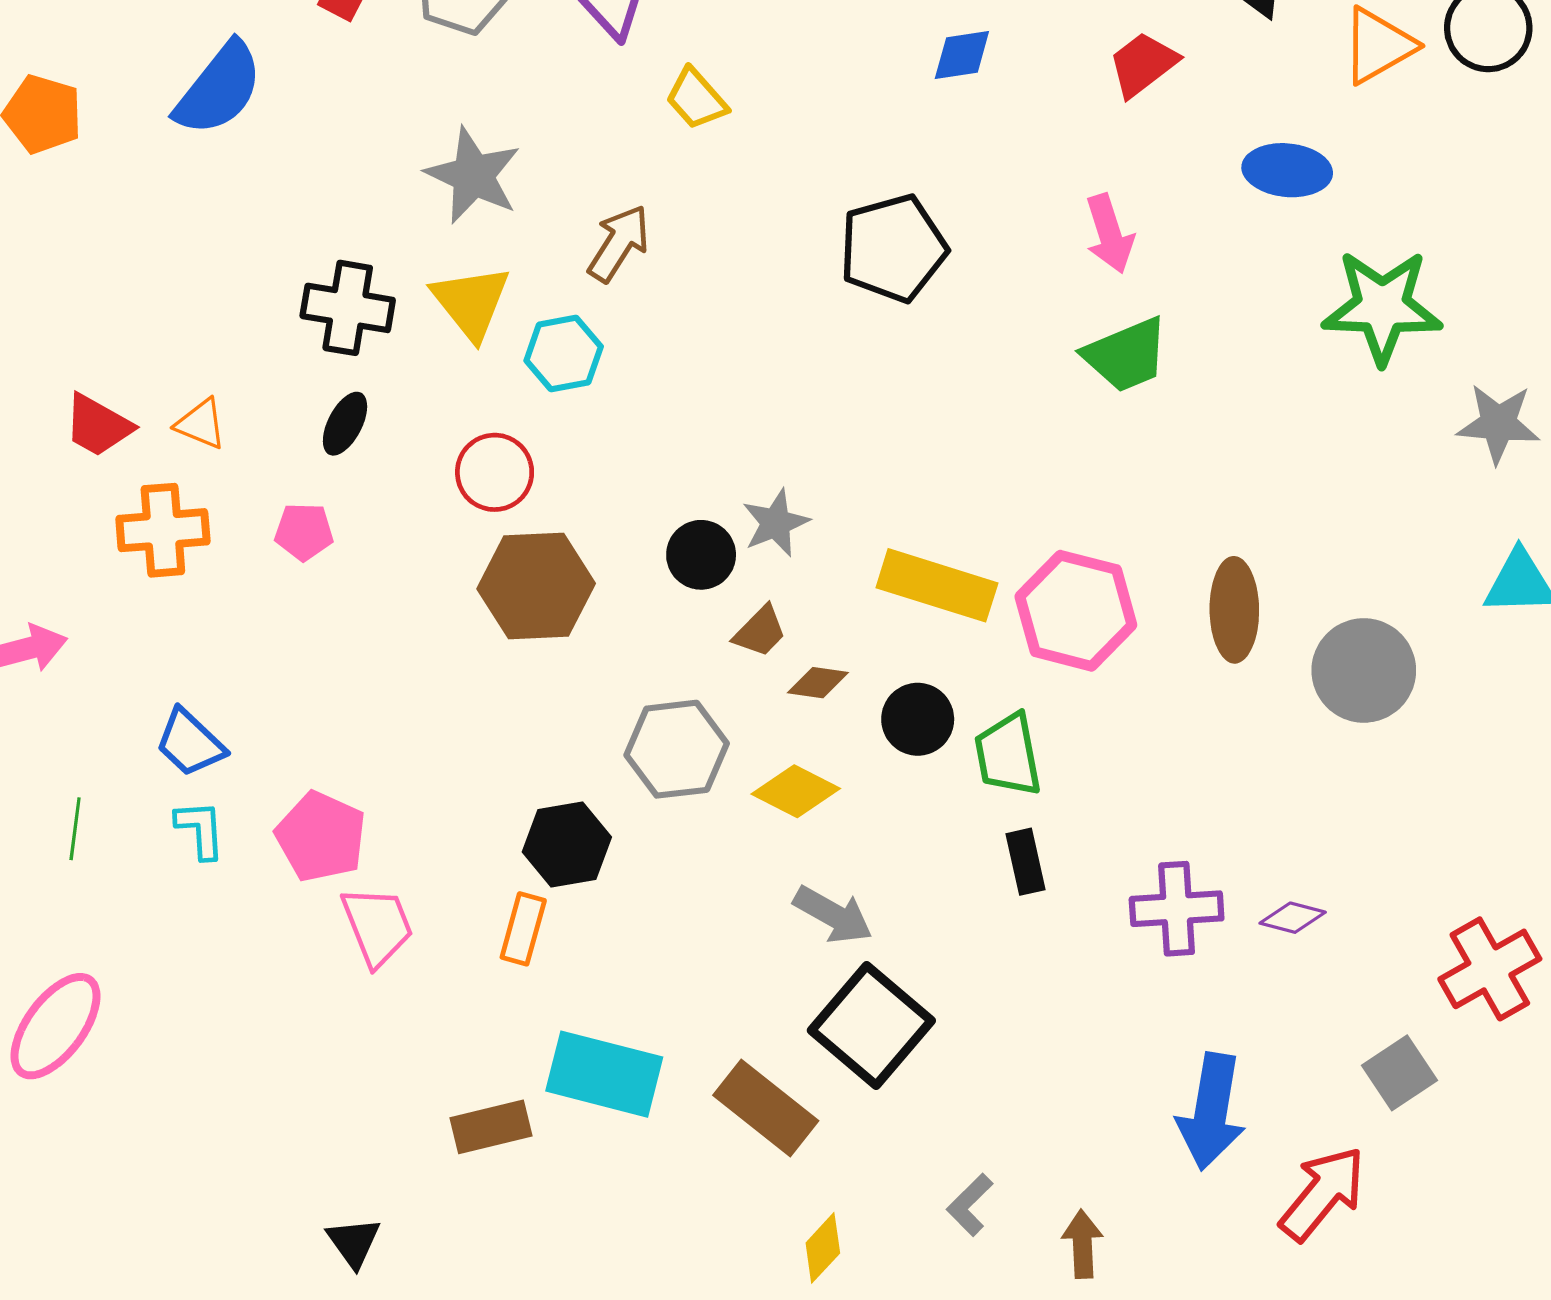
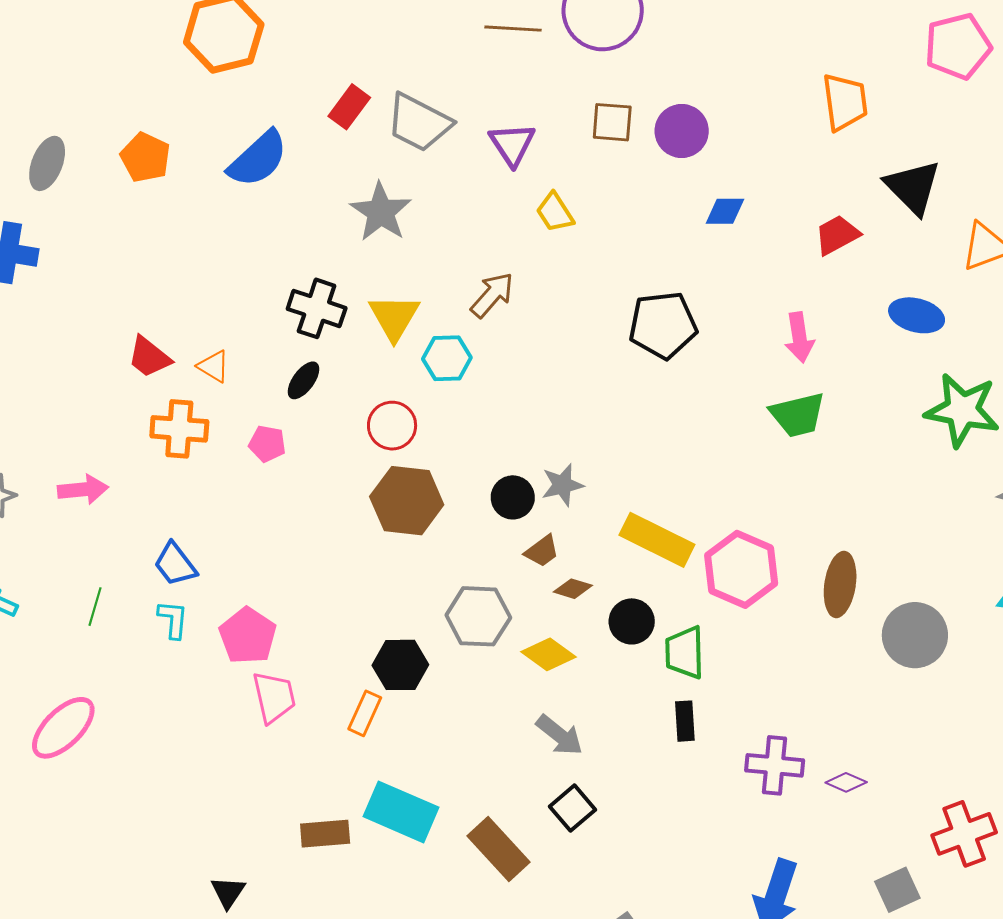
gray star: (473, 175) -> (381, 212), moved
black square: (871, 1026) -> (573, 808), size x0.6

